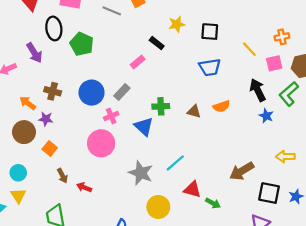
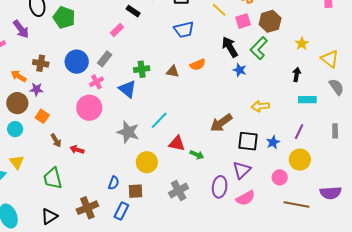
cyan circle: (18, 173) -> (15, 129), moved

